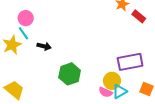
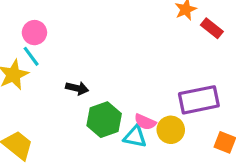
black arrow: (44, 46) -> (77, 88), moved
cyan triangle: (120, 91) -> (135, 137), moved, turned 42
pink semicircle: (106, 92) -> (145, 122), moved

